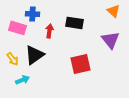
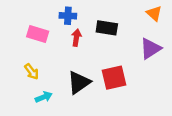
blue cross: (32, 14) -> (68, 16), moved
purple triangle: (110, 40) -> (150, 49), turned 36
black triangle: (34, 55) -> (79, 82), moved

